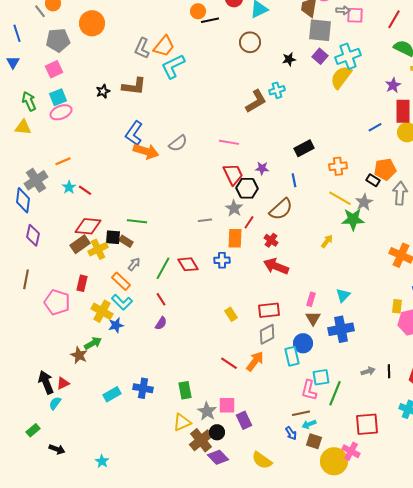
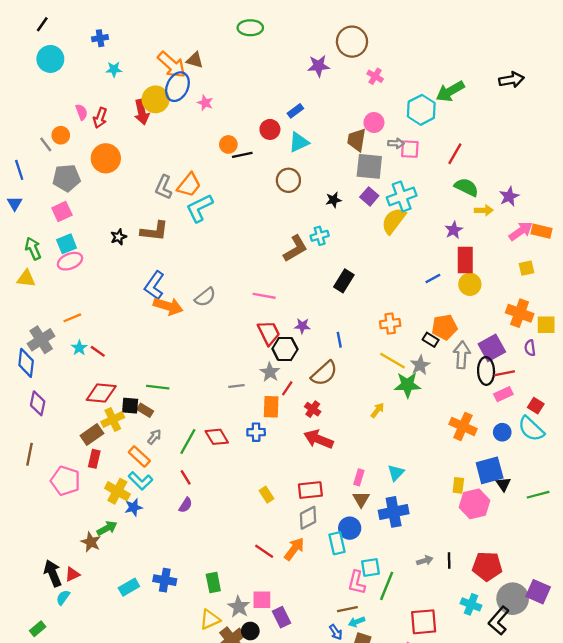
black rectangle: (304, 148) -> (344, 281), moved, turned -30
brown rectangle: (80, 244) -> (92, 435), moved

